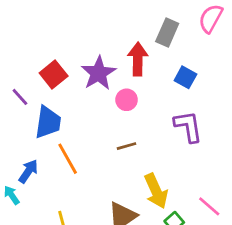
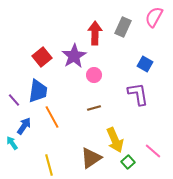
red arrow: (138, 59) -> (95, 33), moved
blue square: (185, 77) -> (145, 64), moved
purple line: (20, 97) -> (14, 100), moved

